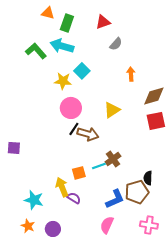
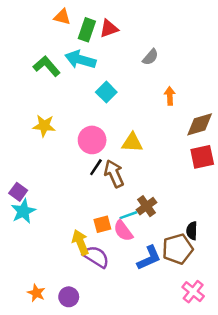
red triangle: (103, 22) -> (109, 29), moved
yellow star: (63, 81) -> (44, 126), moved
yellow triangle: (112, 110) -> (132, 143), moved, turned 36
brown arrow: (88, 134) -> (114, 174), turned -130
purple square: (14, 148) -> (18, 192), turned 32
purple semicircle: (74, 198) -> (96, 257), size x1.5
cyan star: (34, 200) -> (23, 211), moved, turned 30
pink semicircle: (107, 225) -> (123, 231), moved, turned -60
pink cross: (149, 225) -> (193, 292), turned 30

